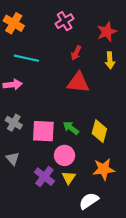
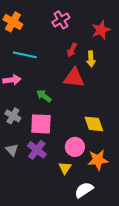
yellow arrow: (110, 60) -> (91, 59), moved
green arrow: (71, 128) -> (44, 96), moved
yellow diamond: (99, 131) -> (94, 124), turned -35
pink circle: (65, 155) -> (75, 147), moved
purple cross: (44, 177) -> (37, 150), moved

